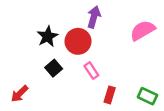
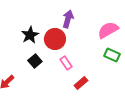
red rectangle: (110, 95) -> (81, 83), turned 32
green rectangle: (147, 96) -> (112, 55), moved

